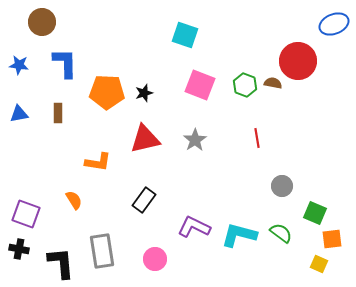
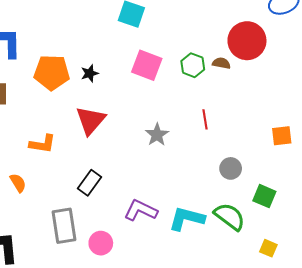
red triangle: (145, 139) -> (91, 120), turned -36
gray star: (195, 140) -> (157, 135), moved
green semicircle: (281, 233) -> (230, 217), size x1.4
orange square: (332, 239) -> (282, 136), moved
gray rectangle: (102, 251) -> (64, 226), moved

